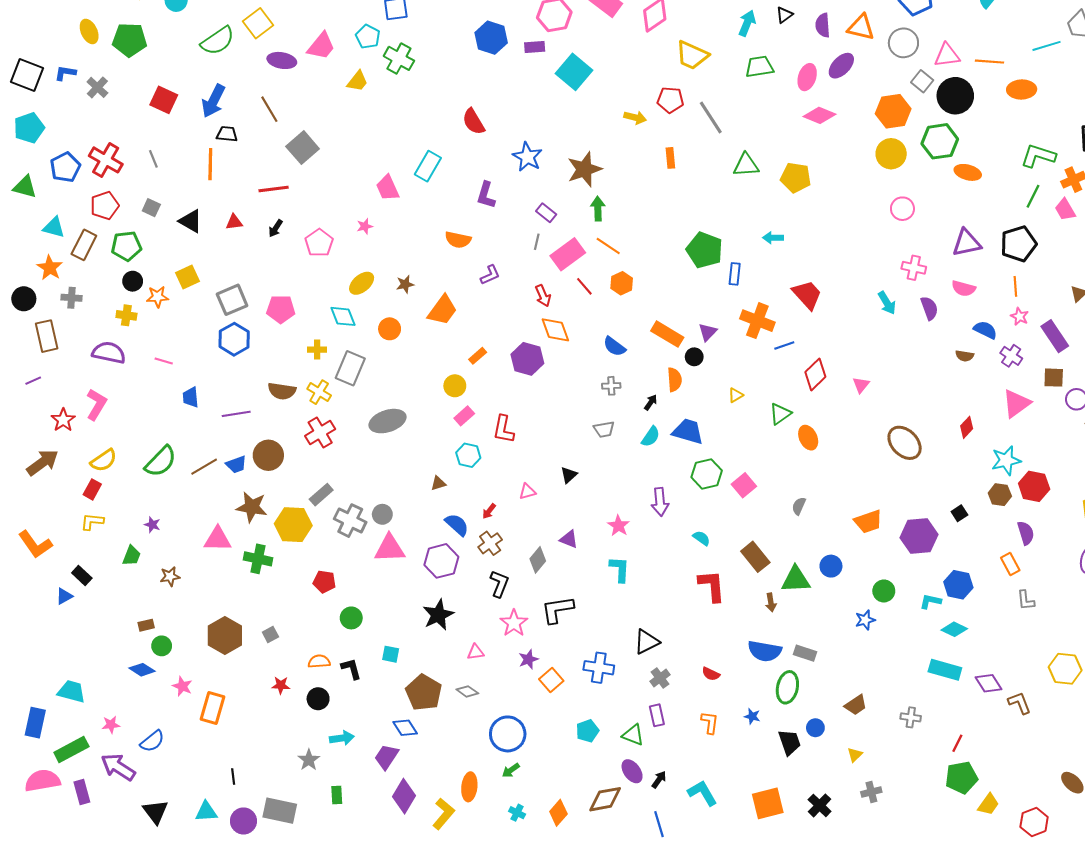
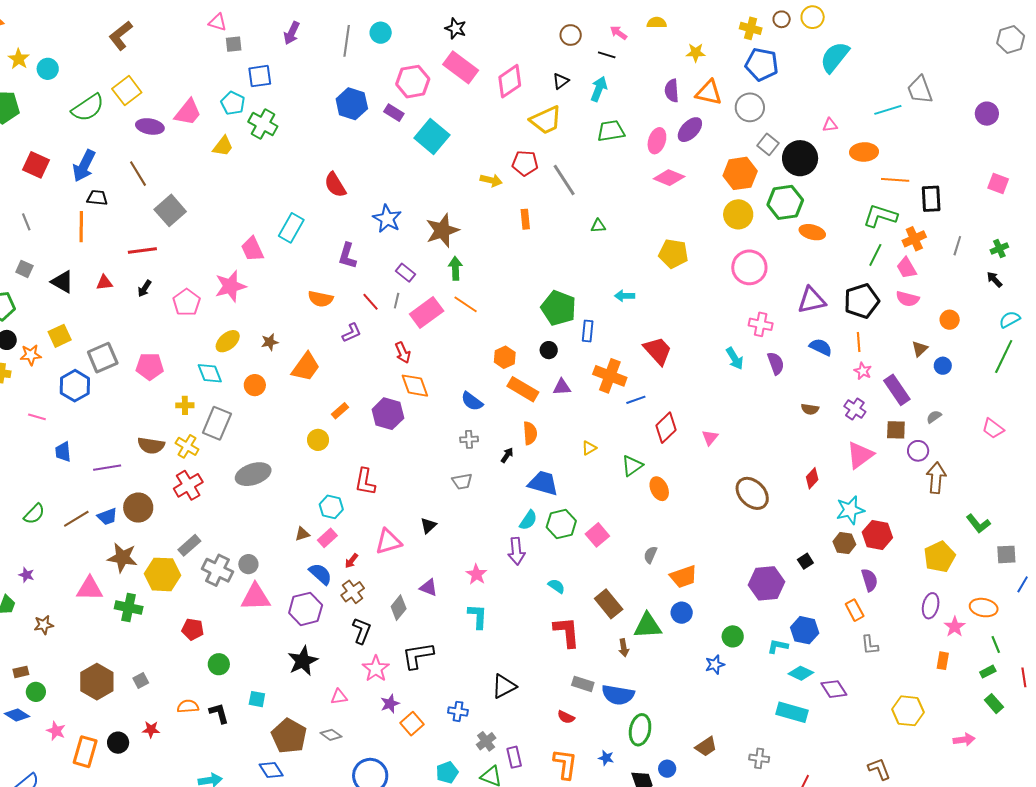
black triangle: (784, 15) -> (561, 81), moved
purple rectangle: (535, 47) -> (394, 113), turned 36
yellow trapezoid: (692, 55) -> (546, 120), turned -48
pink triangle: (947, 55) -> (830, 125), moved, size x0.6
orange line: (989, 62) -> (895, 180), moved
green triangle: (746, 165) -> (598, 226), size x0.6
yellow pentagon: (796, 178) -> (673, 254), moved
pink circle: (902, 209) -> (749, 267), size x1.5
pink star: (365, 226) -> (230, 286), size x2.0
orange hexagon: (622, 283) -> (505, 357), moved
red line: (584, 286) -> (371, 302), moved
pink semicircle: (964, 288) -> (908, 299), moved
blue semicircle: (985, 330) -> (821, 347), moved
purple triangle: (708, 332) -> (562, 387), turned 42
blue hexagon: (234, 339) -> (75, 386), moved
black circle: (694, 357) -> (549, 350), moved
pink rectangle: (464, 416) -> (327, 538), moved
cyan semicircle: (651, 437) -> (528, 520), moved
green semicircle: (161, 461) -> (34, 514), size x0.7
pink triangle: (527, 492) -> (388, 542), size x1.6
orange trapezoid: (868, 522) -> (683, 577), moved
gray rectangle: (805, 653) -> (583, 684), moved
blue cross: (599, 668) -> (458, 711), size x0.7
gray cross: (660, 678) -> (486, 741), moved
purple diamond: (988, 683) -> (834, 689), moved
black circle: (318, 699) -> (118, 743), moved
brown L-shape: (1020, 703) -> (879, 769), moved
orange L-shape: (710, 723) -> (565, 764), size x1.4

